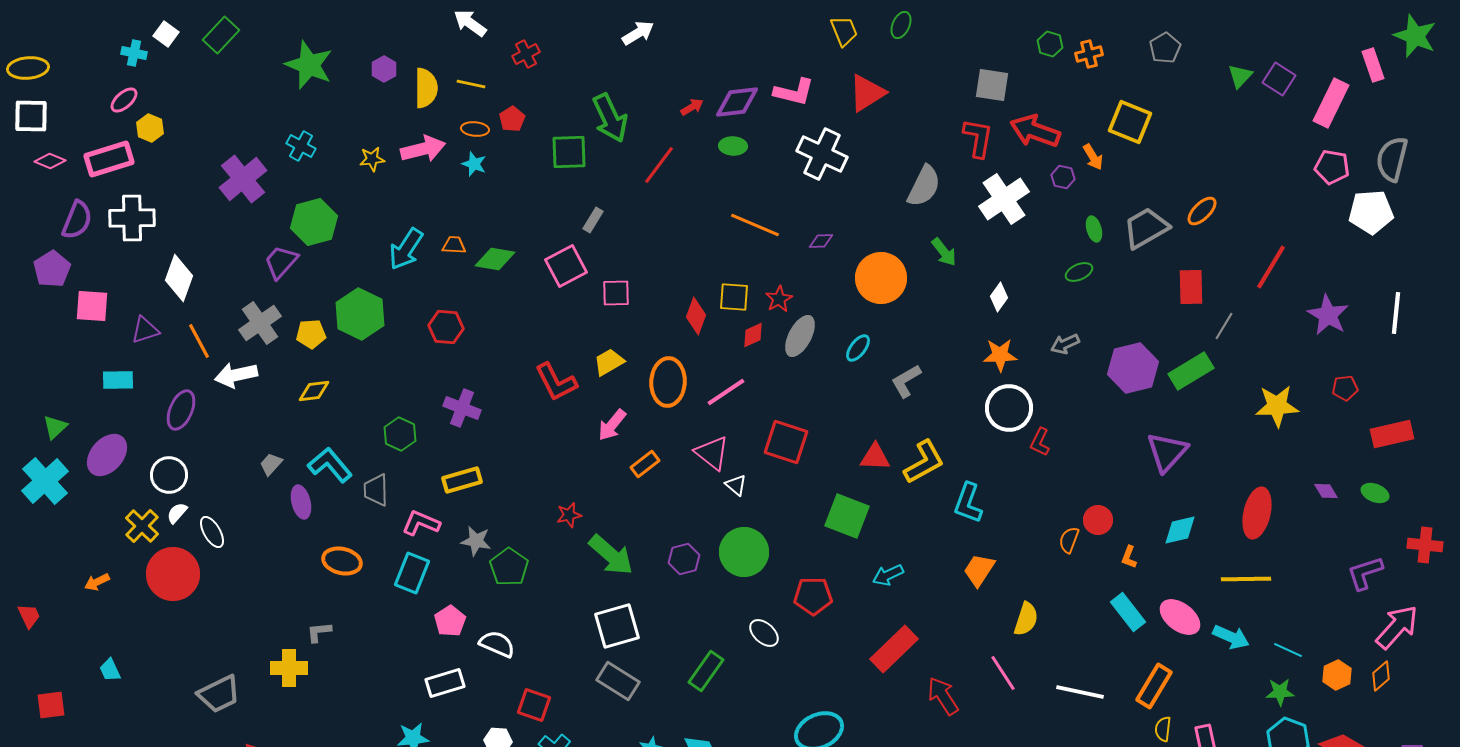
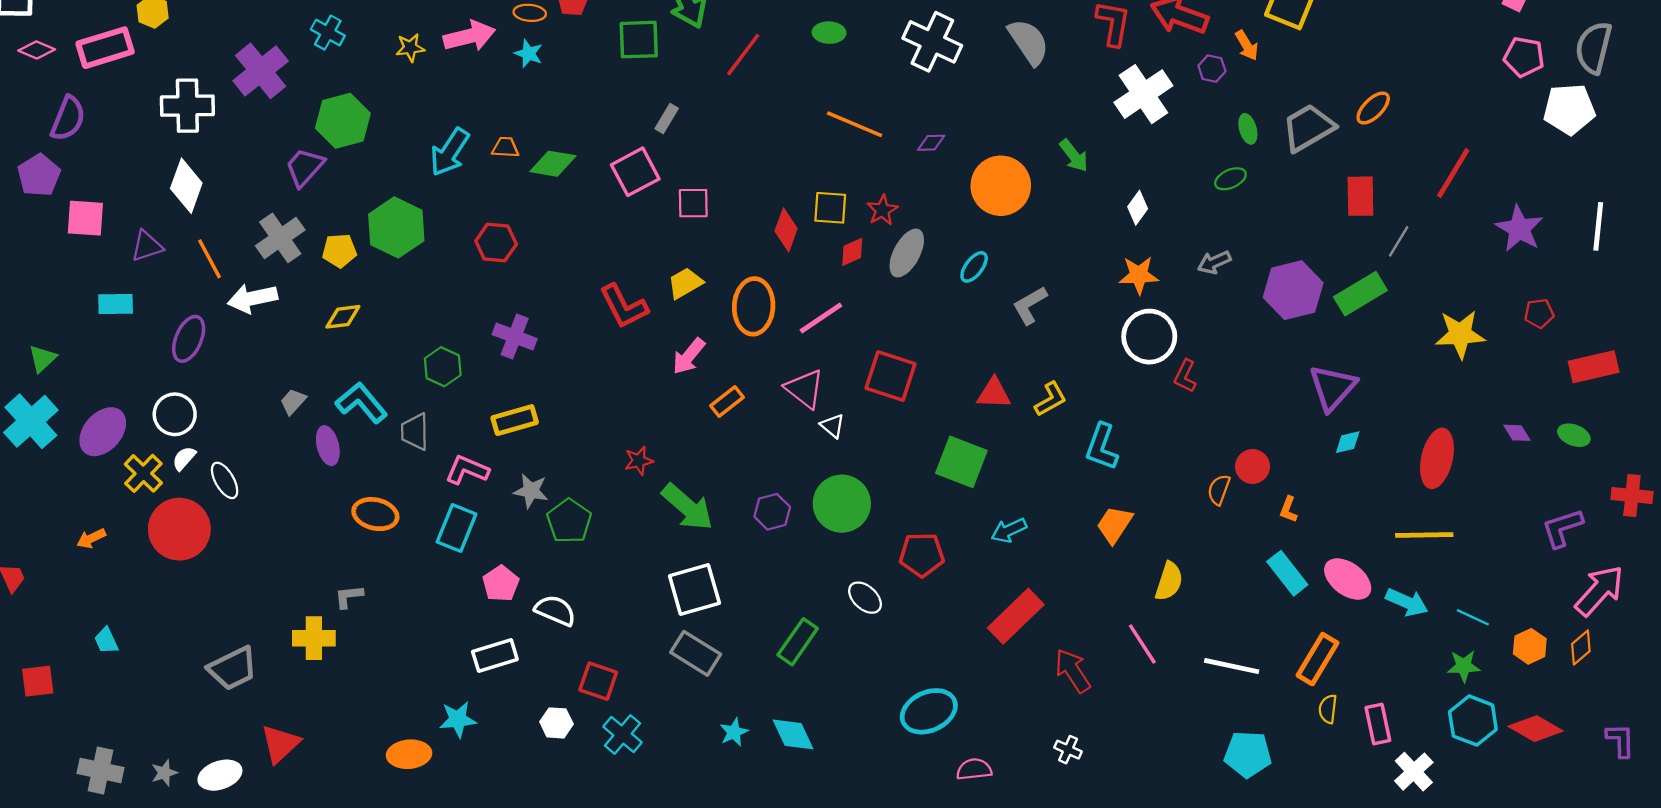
gray semicircle: (924, 186) -> (1029, 42), moved, turned -60
white cross: (132, 218) -> (187, 106), moved
purple ellipse: (107, 455) -> (103, 432), moved
yellow L-shape: (924, 462) -> (1051, 399), size x0.7
cyan diamond: (1180, 530) -> (1348, 442), moved, size x0.7

